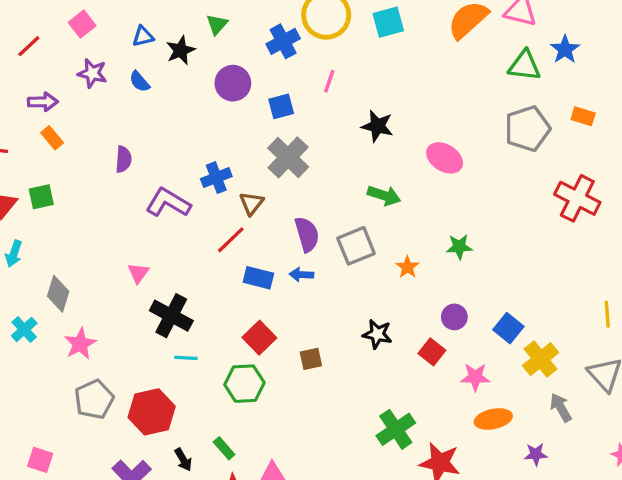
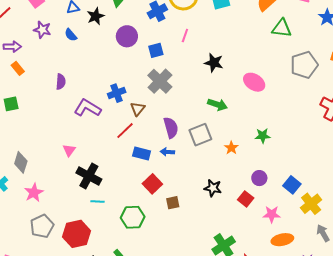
green triangle: (525, 66) -> (282, 28), moved
red square: (259, 338) -> (152, 184), moved

